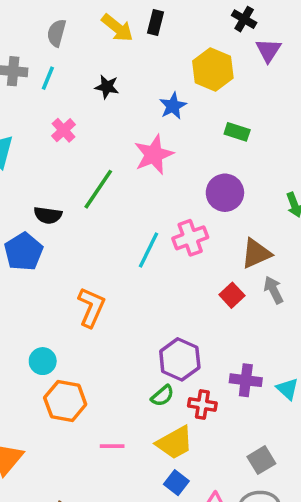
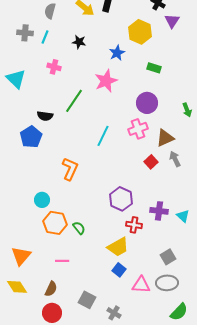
pink cross: (63, 130) -> (54, 67), turned -32
pink cross: (190, 238) -> (138, 129), moved
green semicircle: (162, 396) -> (79, 228), moved, turned -88
pink line: (112, 446) -> (62, 261), moved

